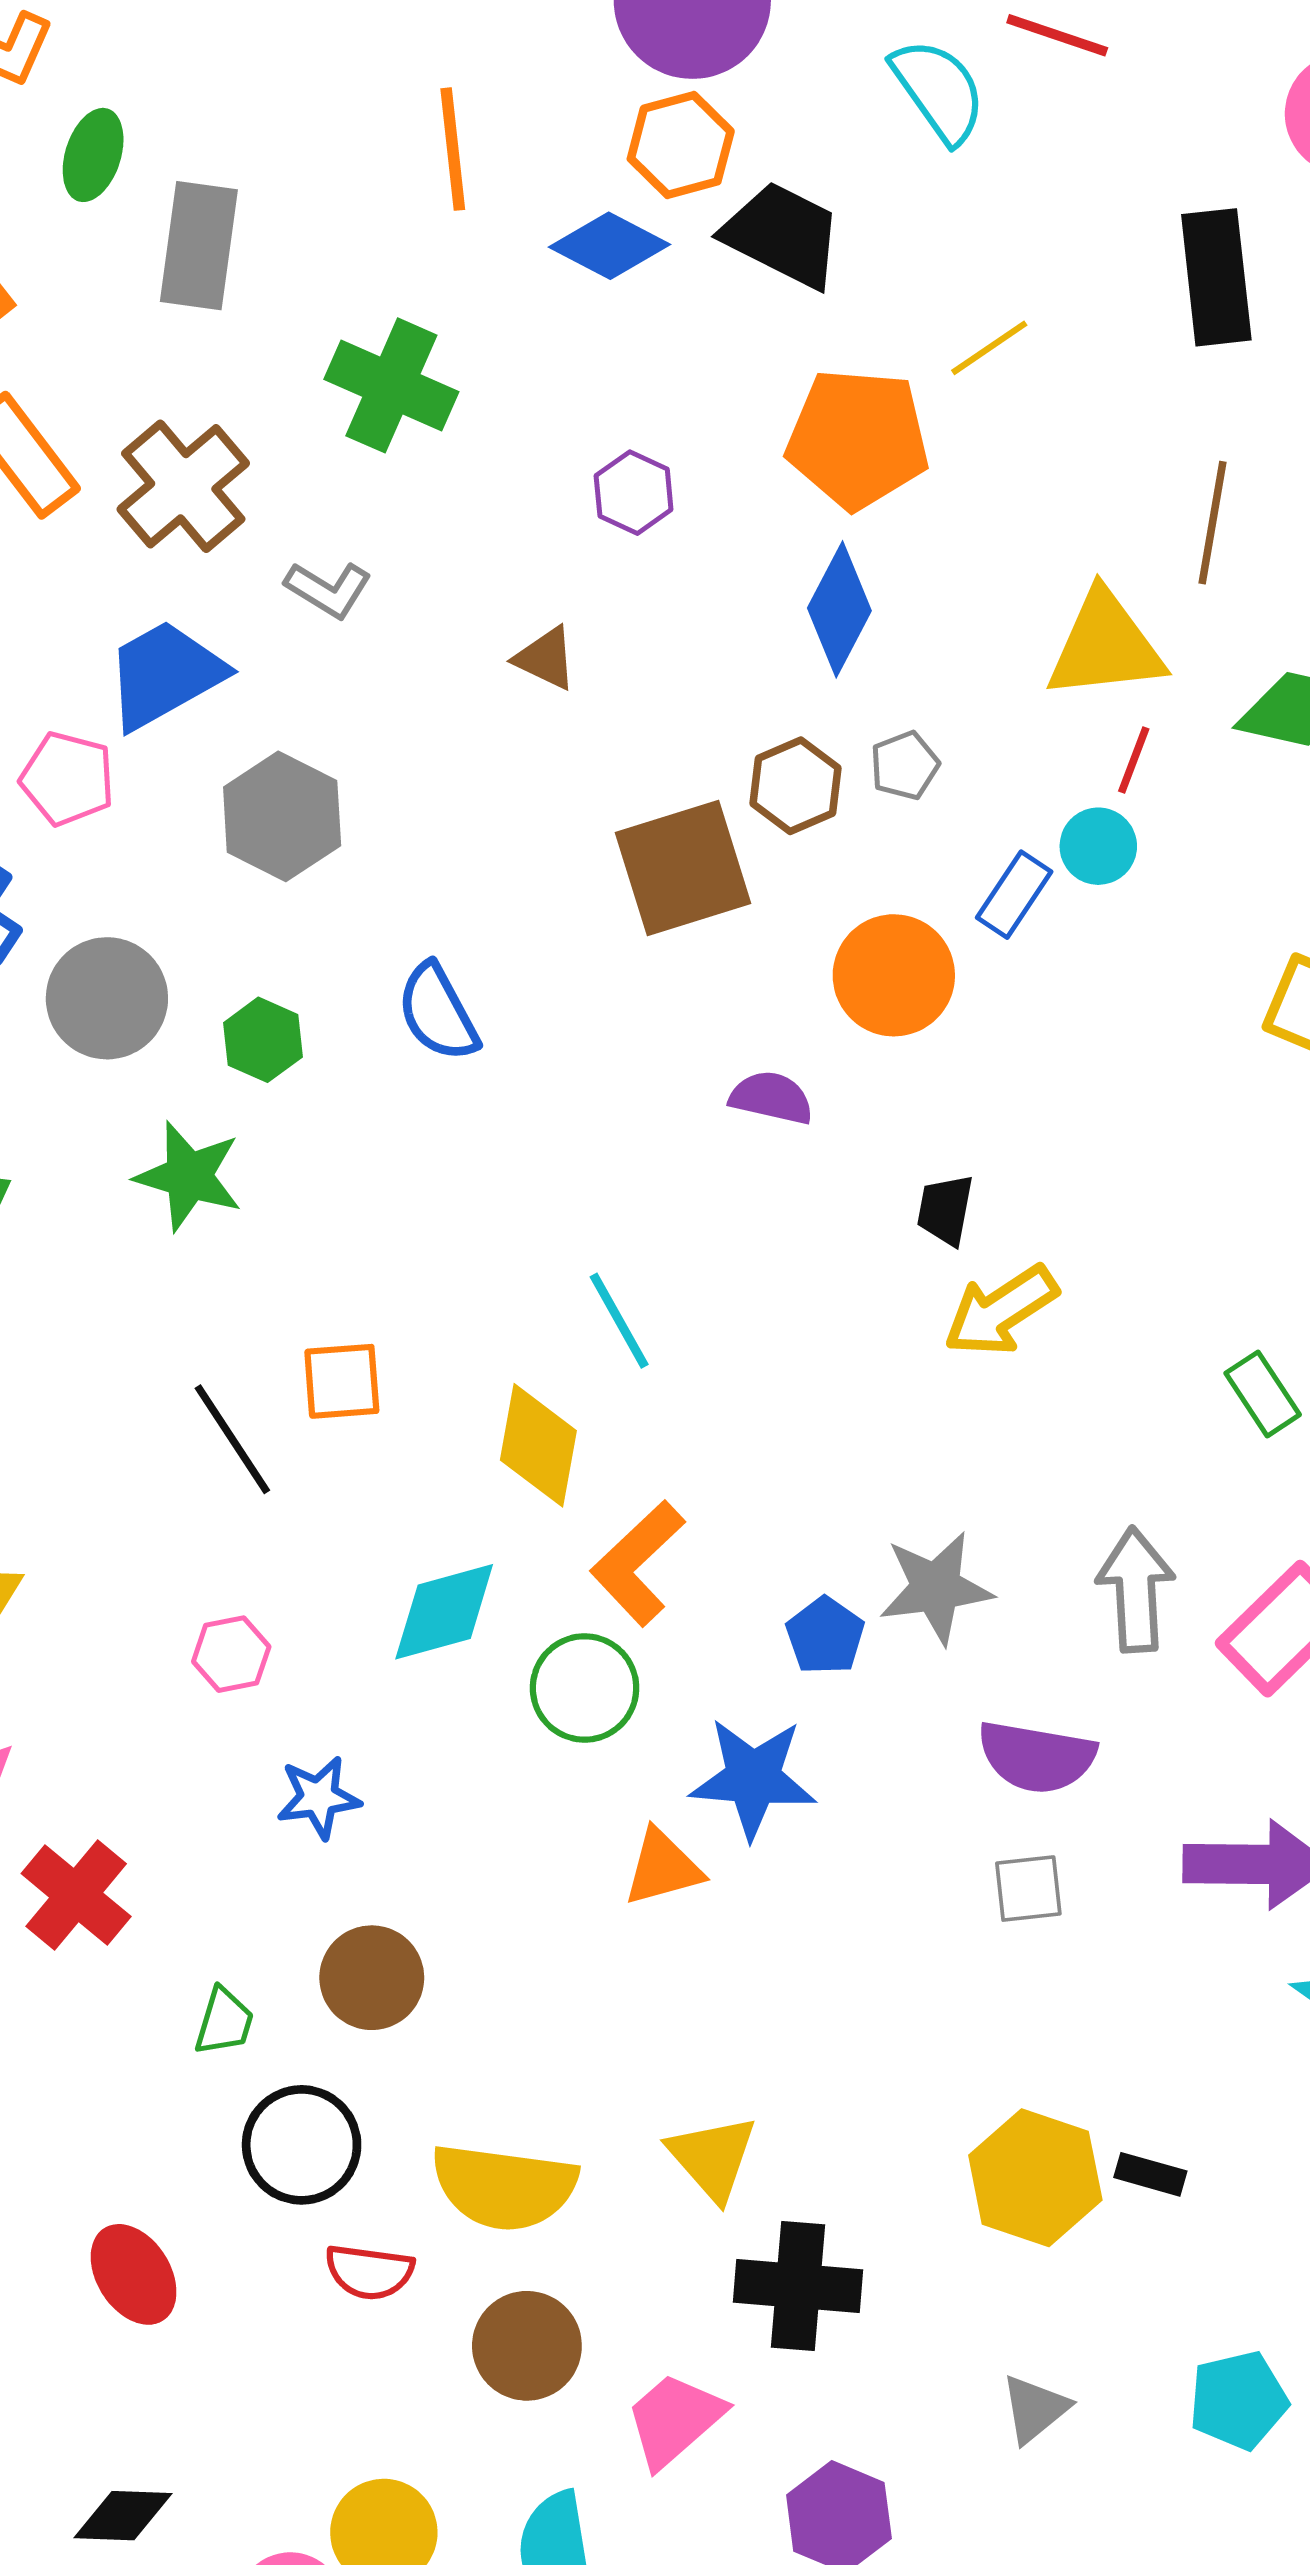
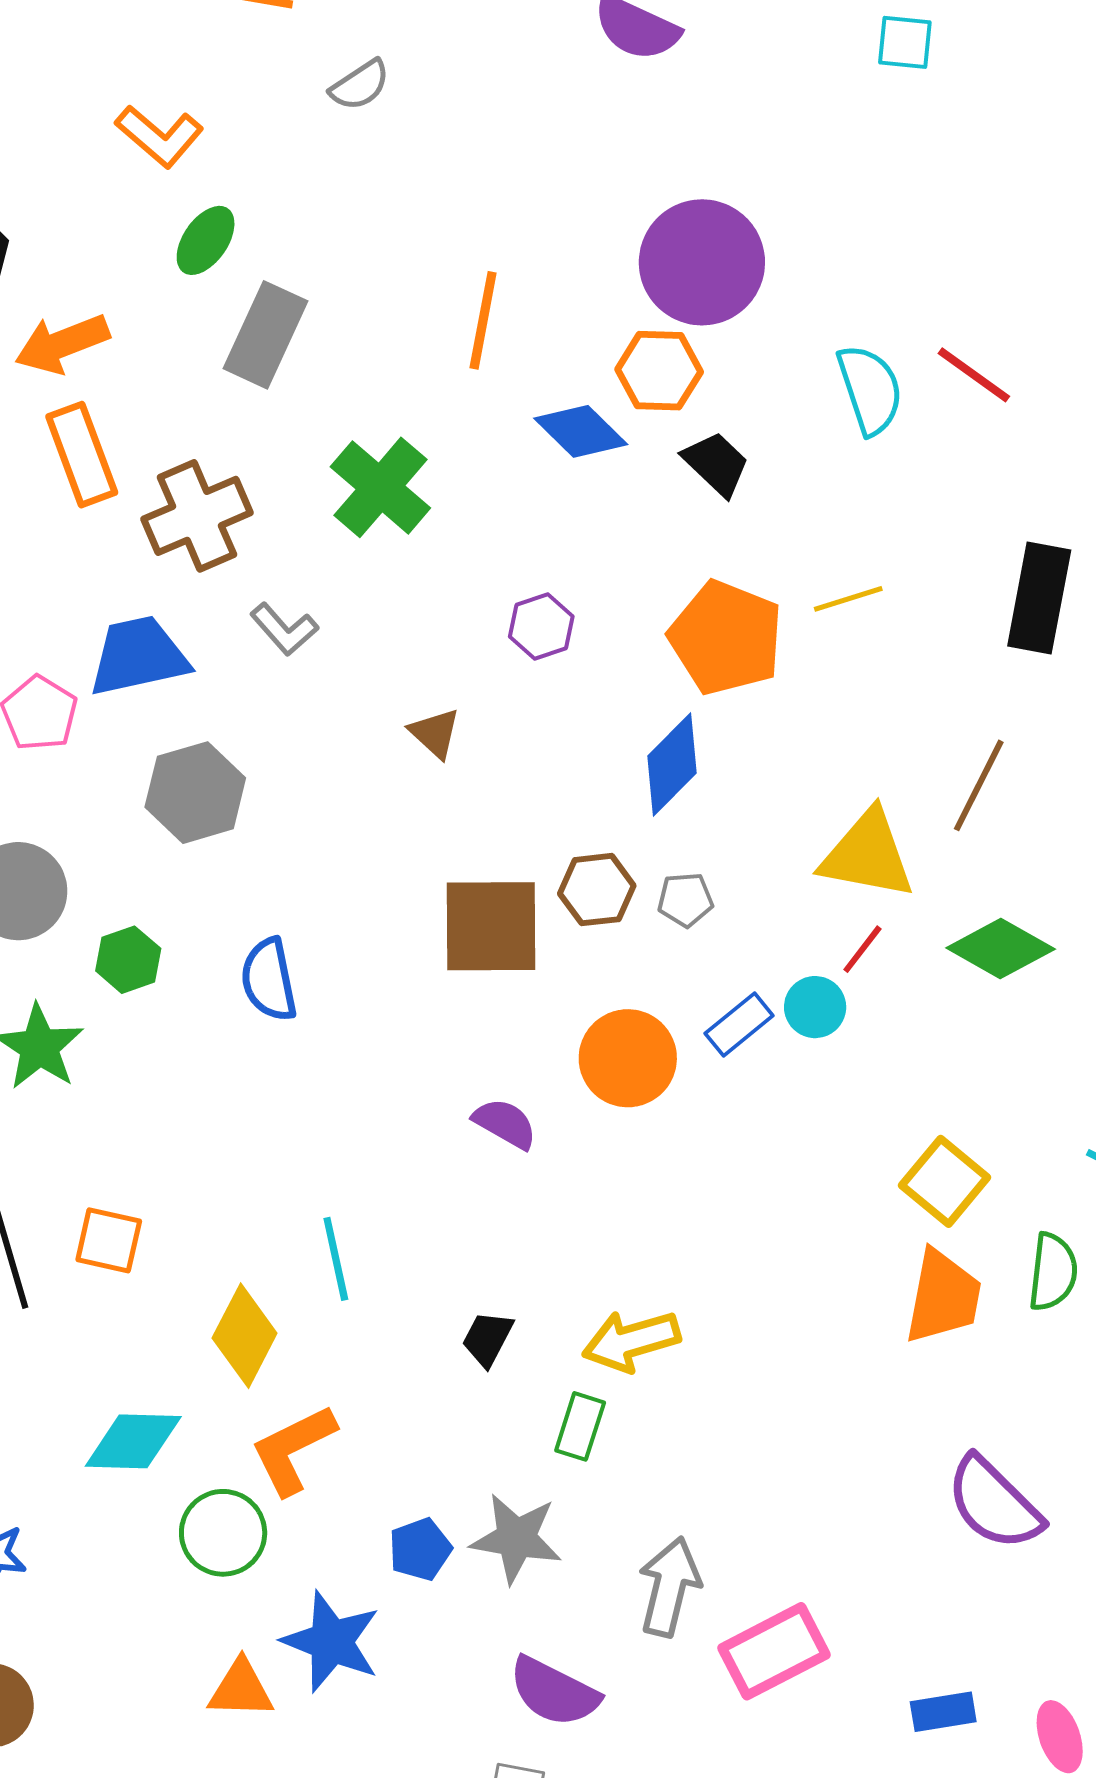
black trapezoid: (783, 235) -> (716, 464), size x0.7
black trapezoid: (945, 1210) -> (488, 1339), moved
green rectangle: (1263, 1394) -> (580, 1426), moved, turned 34

